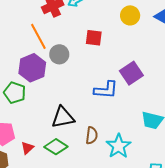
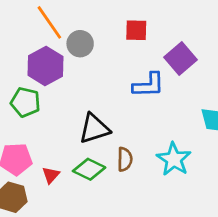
red square: (94, 38) -> (136, 30), moved
brown semicircle: (92, 135) -> (125, 159), moved

